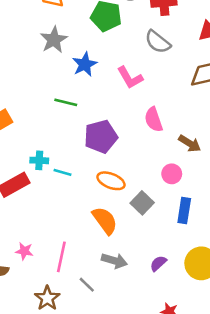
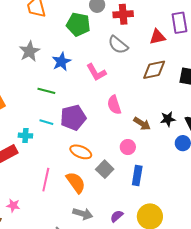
gray star: (54, 40) -> (29, 51), moved
cyan line: (62, 172) -> (46, 122), moved
pink line: (61, 257) -> (46, 180), moved

